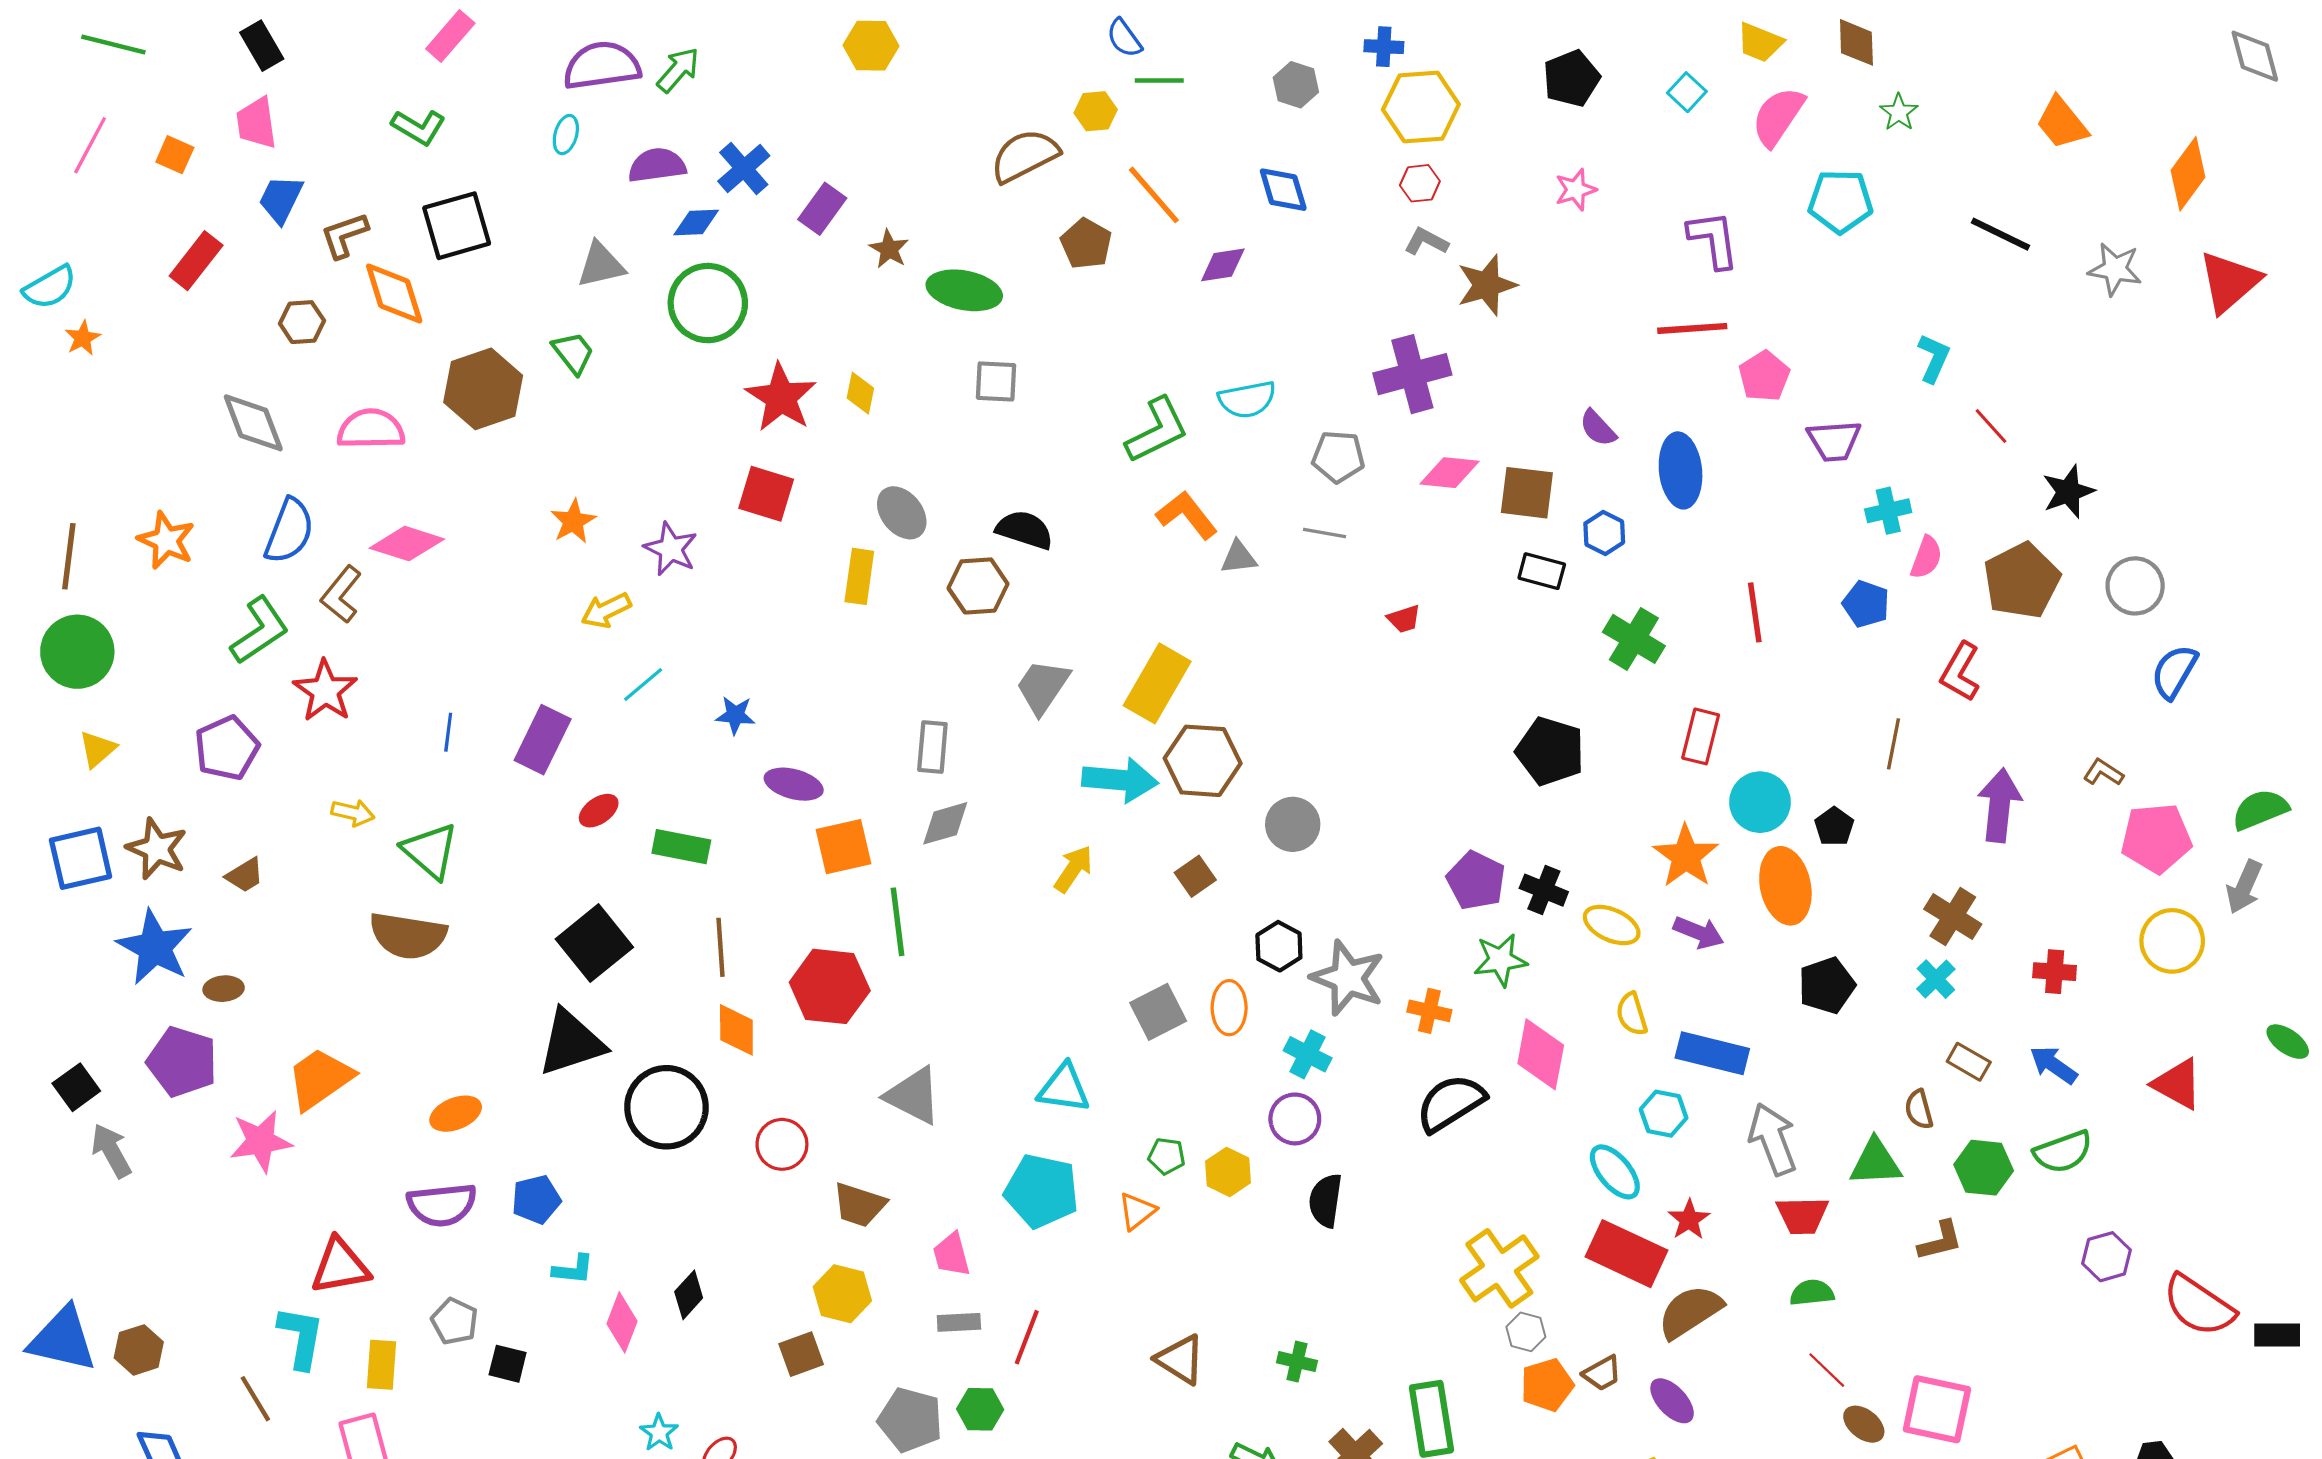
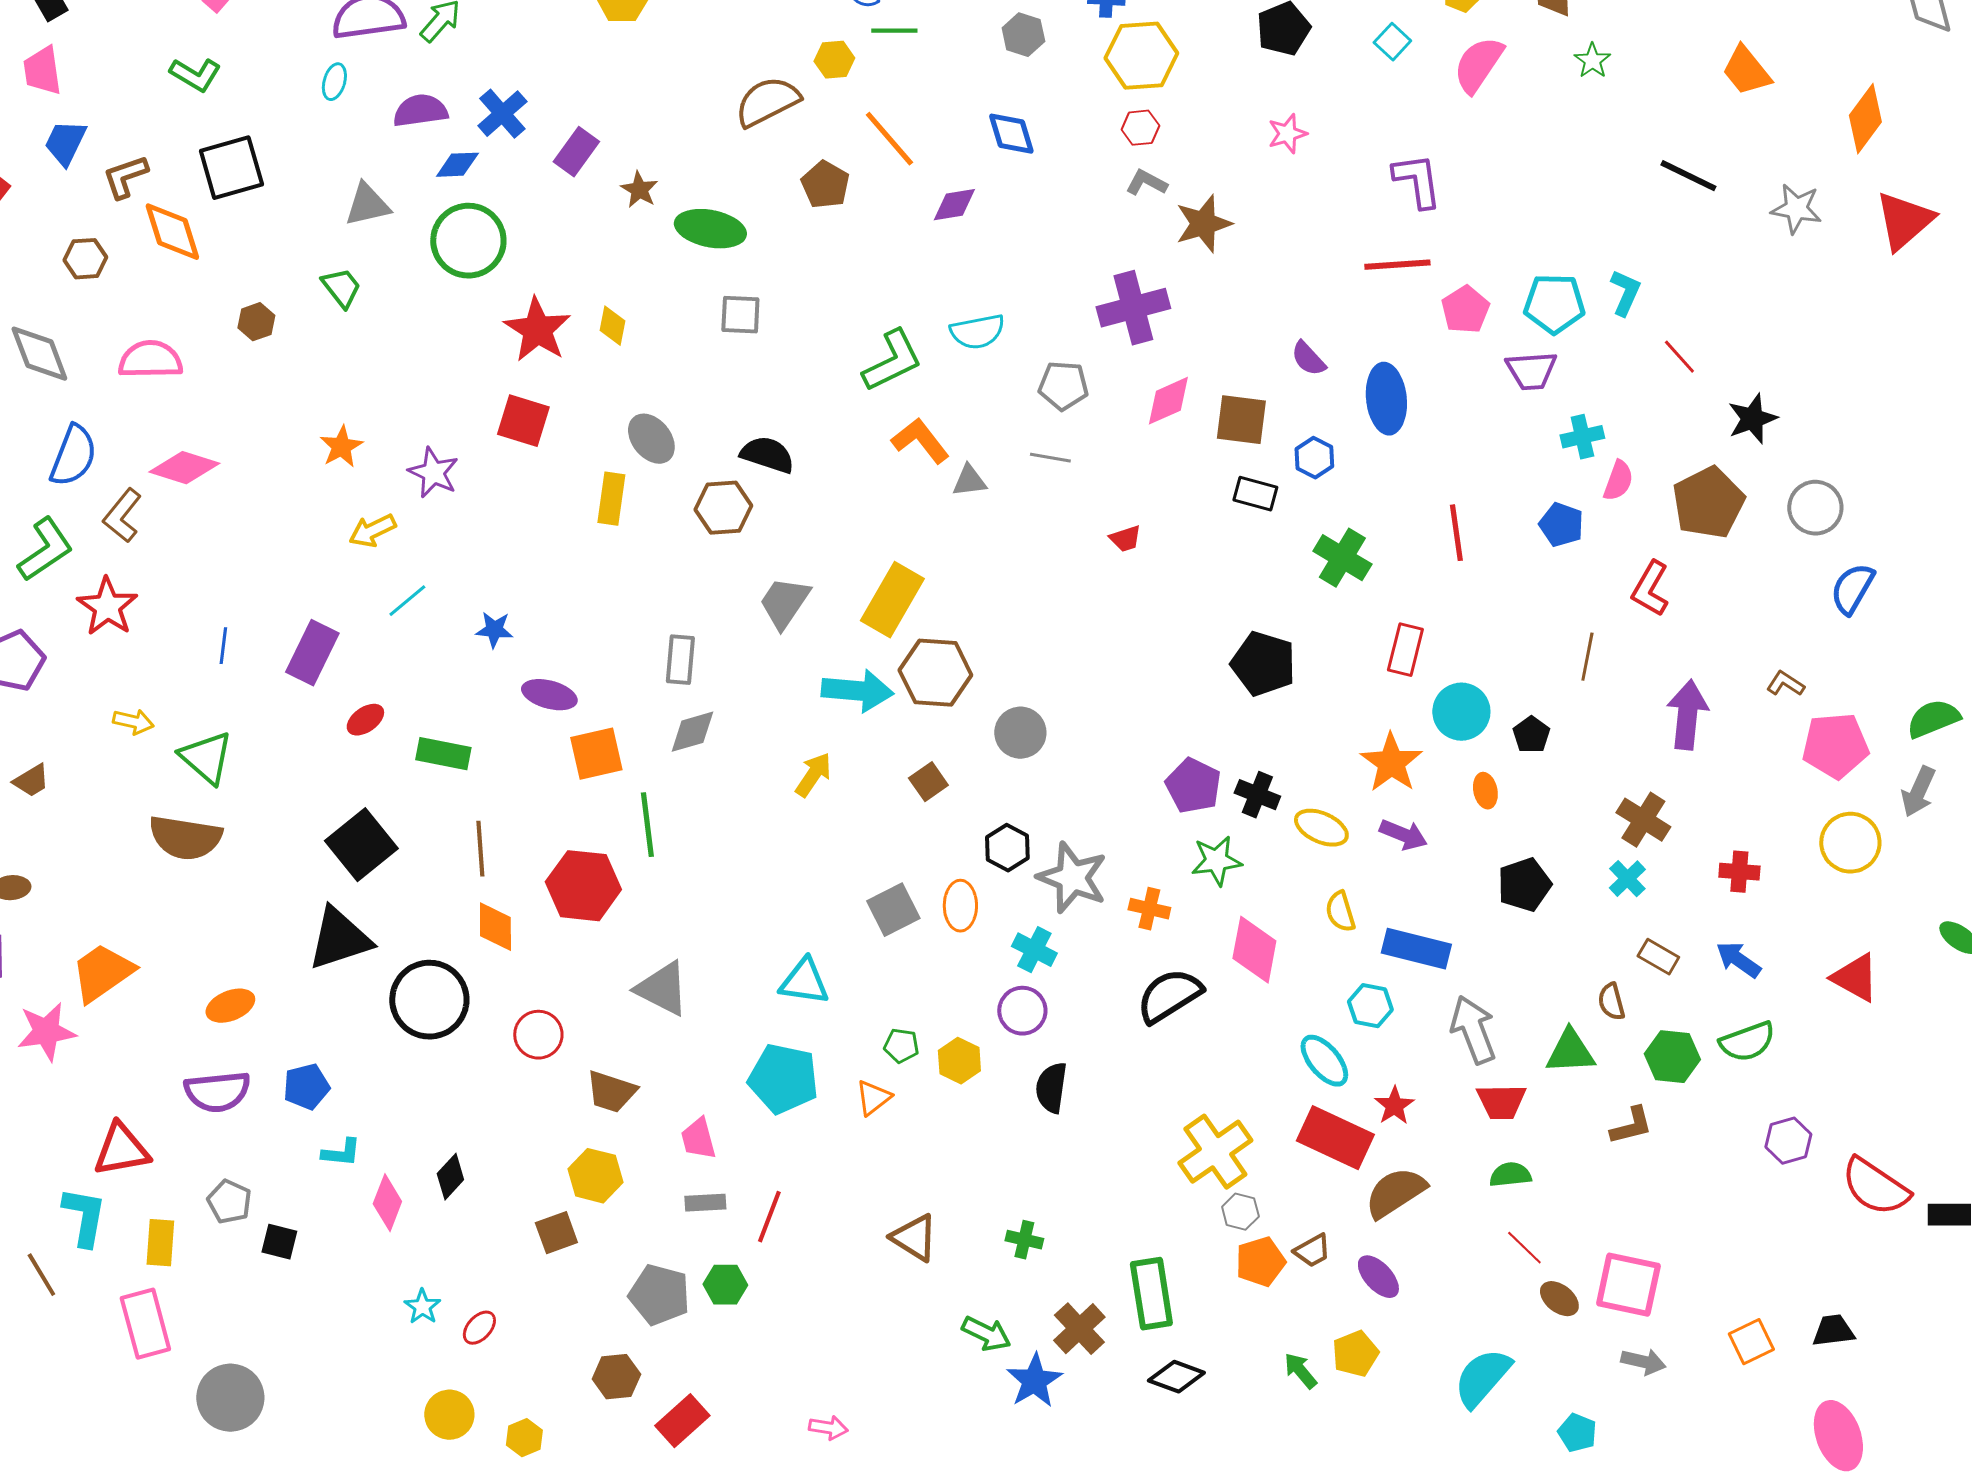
cyan pentagon: (1841, 201) -> (1554, 304), moved
brown hexagon: (483, 389) -> (256, 322), size x0.5
pink diamond: (1450, 473) -> (1168, 401), turned -30
orange ellipse: (1785, 886) -> (1485, 791), size x0.5

